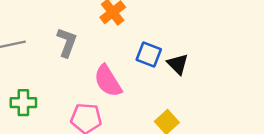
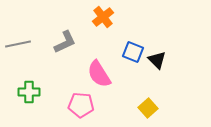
gray L-shape: (67, 42) -> (65, 42), turned 45

